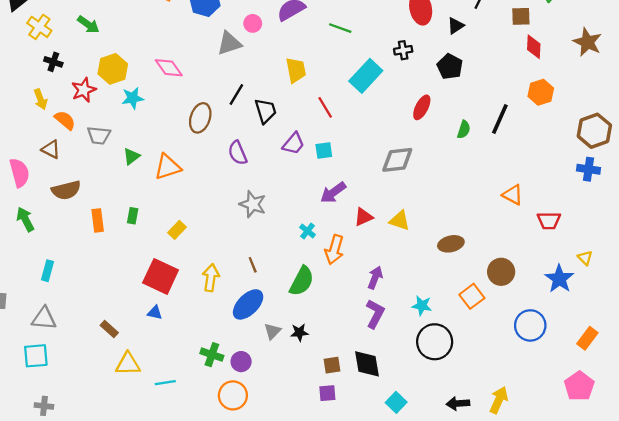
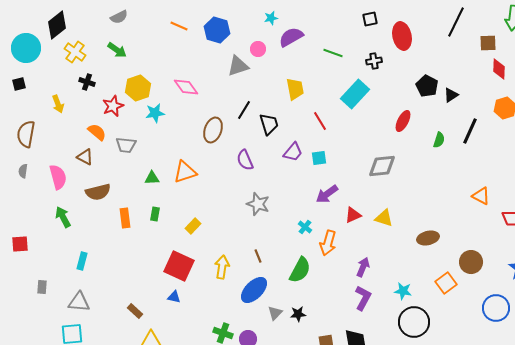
black triangle: (456, 26) -> (451, 95), moved
black cross: (403, 50) -> (374, 61), moved
yellow arrow: (40, 99) -> (58, 104), moved
green triangle: (131, 156) -> (152, 178), moved, turned 35

